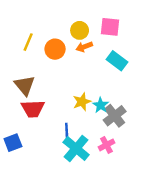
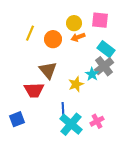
brown triangle: (25, 85) -> (48, 70), moved
cyan star: (101, 105) -> (92, 74), moved
gray cross: (115, 116) -> (104, 66), moved

